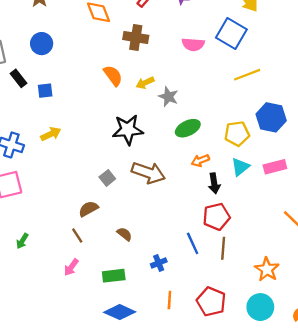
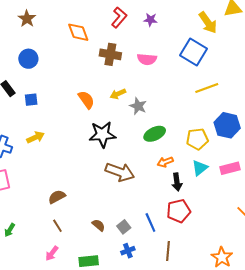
pink semicircle: (193, 44) -> (147, 59), moved
orange semicircle: (113, 76) -> (86, 100), moved
gray square: (107, 178) -> (124, 227), moved
brown semicircle: (88, 209) -> (57, 197), moved
blue line: (193, 243) -> (150, 223), moved
brown line: (223, 248) -> (168, 251), moved

